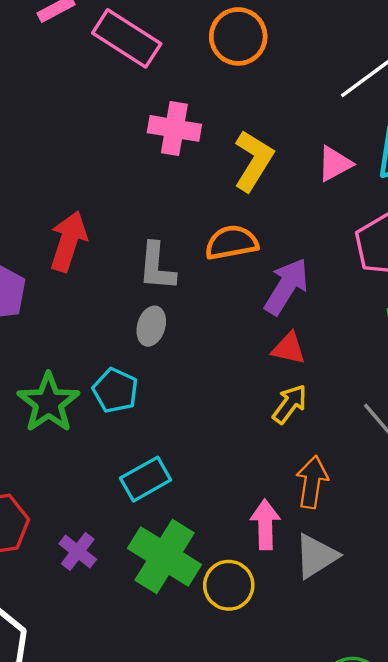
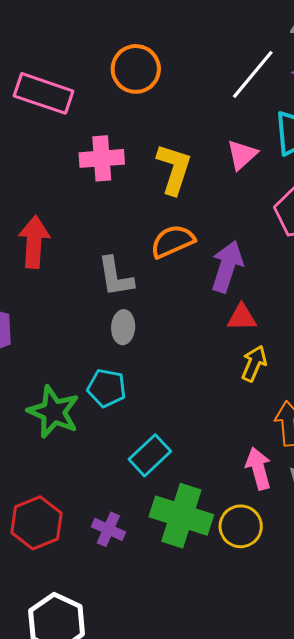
red arrow: (68, 241) -> (34, 242), moved

